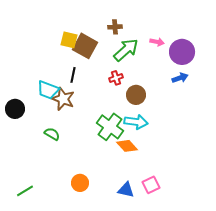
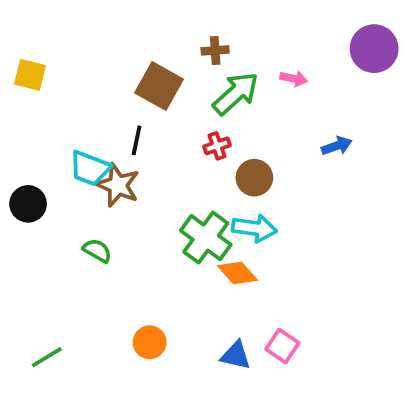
yellow square: (69, 40) -> (30, 75), moved
purple circle: (182, 52) -> (374, 49), moved
pink square: (151, 185) -> (282, 346), turned -30

